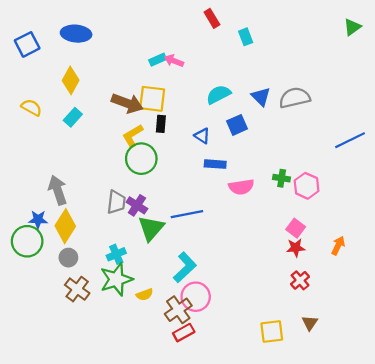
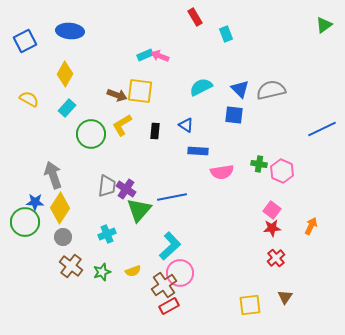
brown arrow: (127, 103) -> (117, 95), size x0.7
black rectangle: (161, 124) -> (155, 131), moved
blue square: (237, 125) -> (234, 115), moved, turned 30
green circle: (141, 159) -> (91, 134), moved
green star: (116, 279) -> (102, 272), moved, size x0.6

